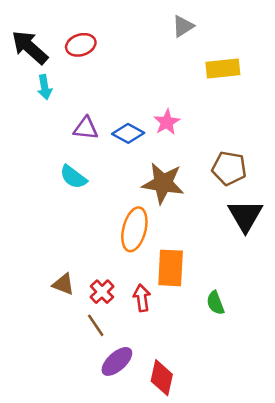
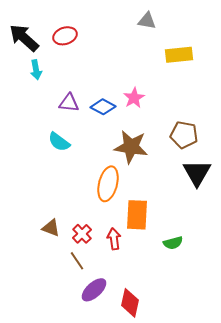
gray triangle: (183, 26) -> (147, 21), turned 42
green semicircle: (215, 303) -> (173, 243), turned -84

